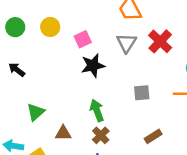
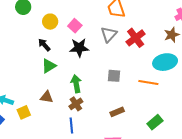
yellow circle: (50, 27) -> (50, 22), moved
pink square: (83, 39) -> (75, 26), turned -32
black arrow: (17, 70) -> (44, 45), moved
green triangle: (36, 112) -> (49, 66), moved

